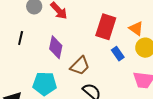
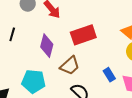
red rectangle: (106, 27) -> (83, 35), moved, turned 50
blue rectangle: (118, 54) -> (109, 75), moved

